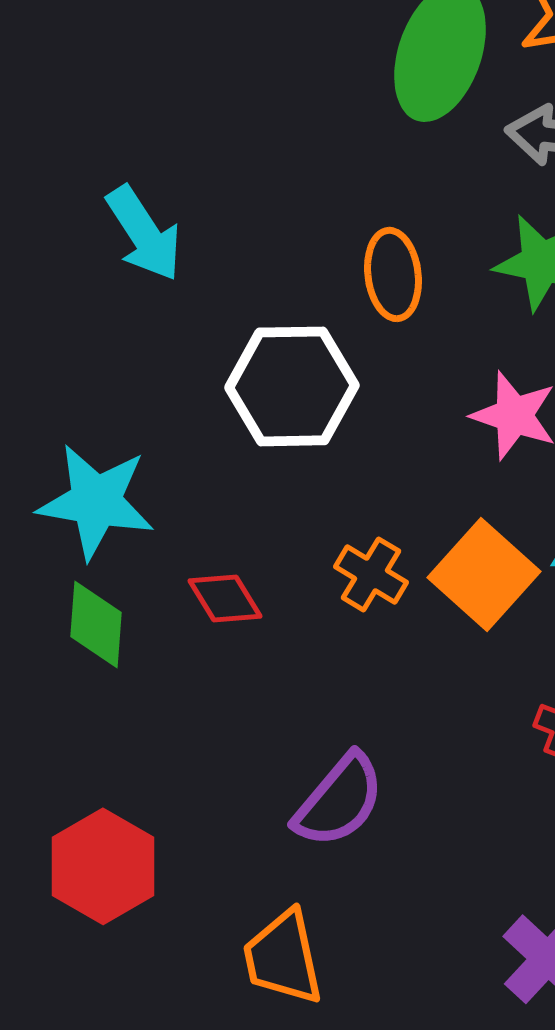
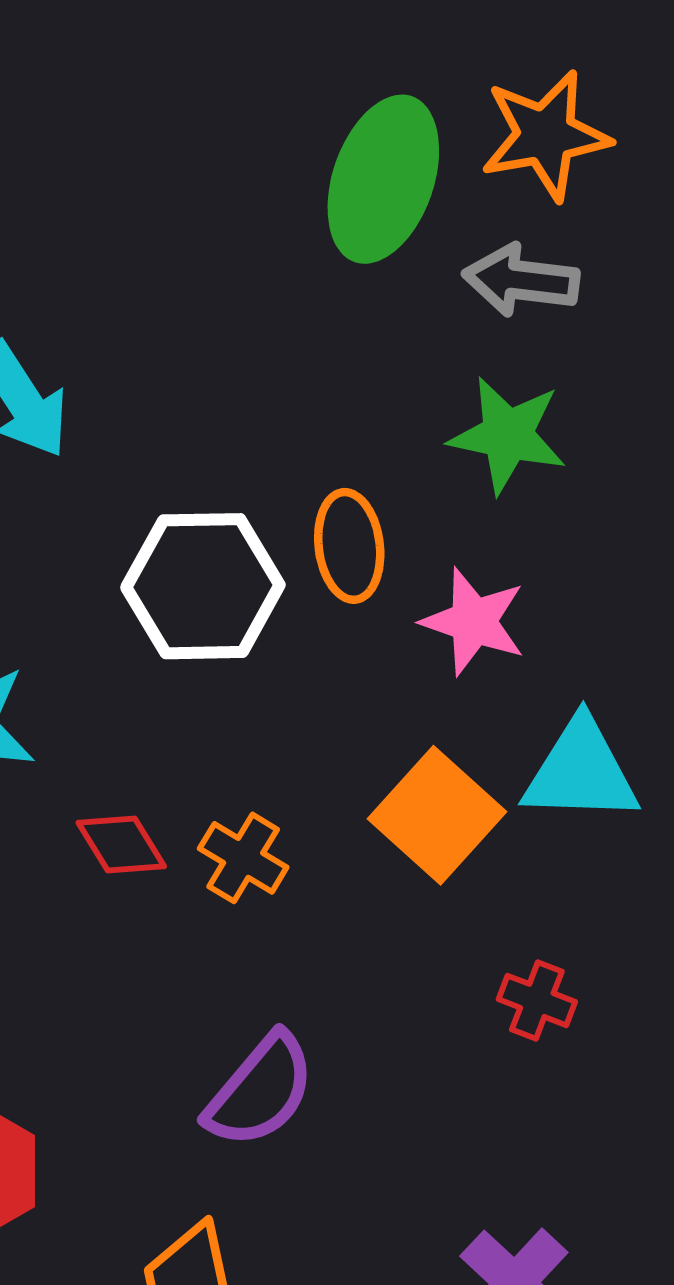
orange ellipse: (393, 274) -> (349, 546), moved
orange cross: (371, 574) -> (243, 858), moved

